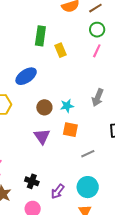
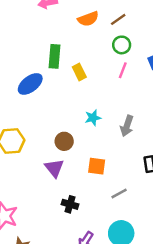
blue ellipse: (26, 76) -> (30, 84), moved
cyan star: (67, 106) -> (93, 118), moved
purple triangle: (42, 136) -> (54, 168), moved
black cross: (32, 181) -> (70, 204), moved

